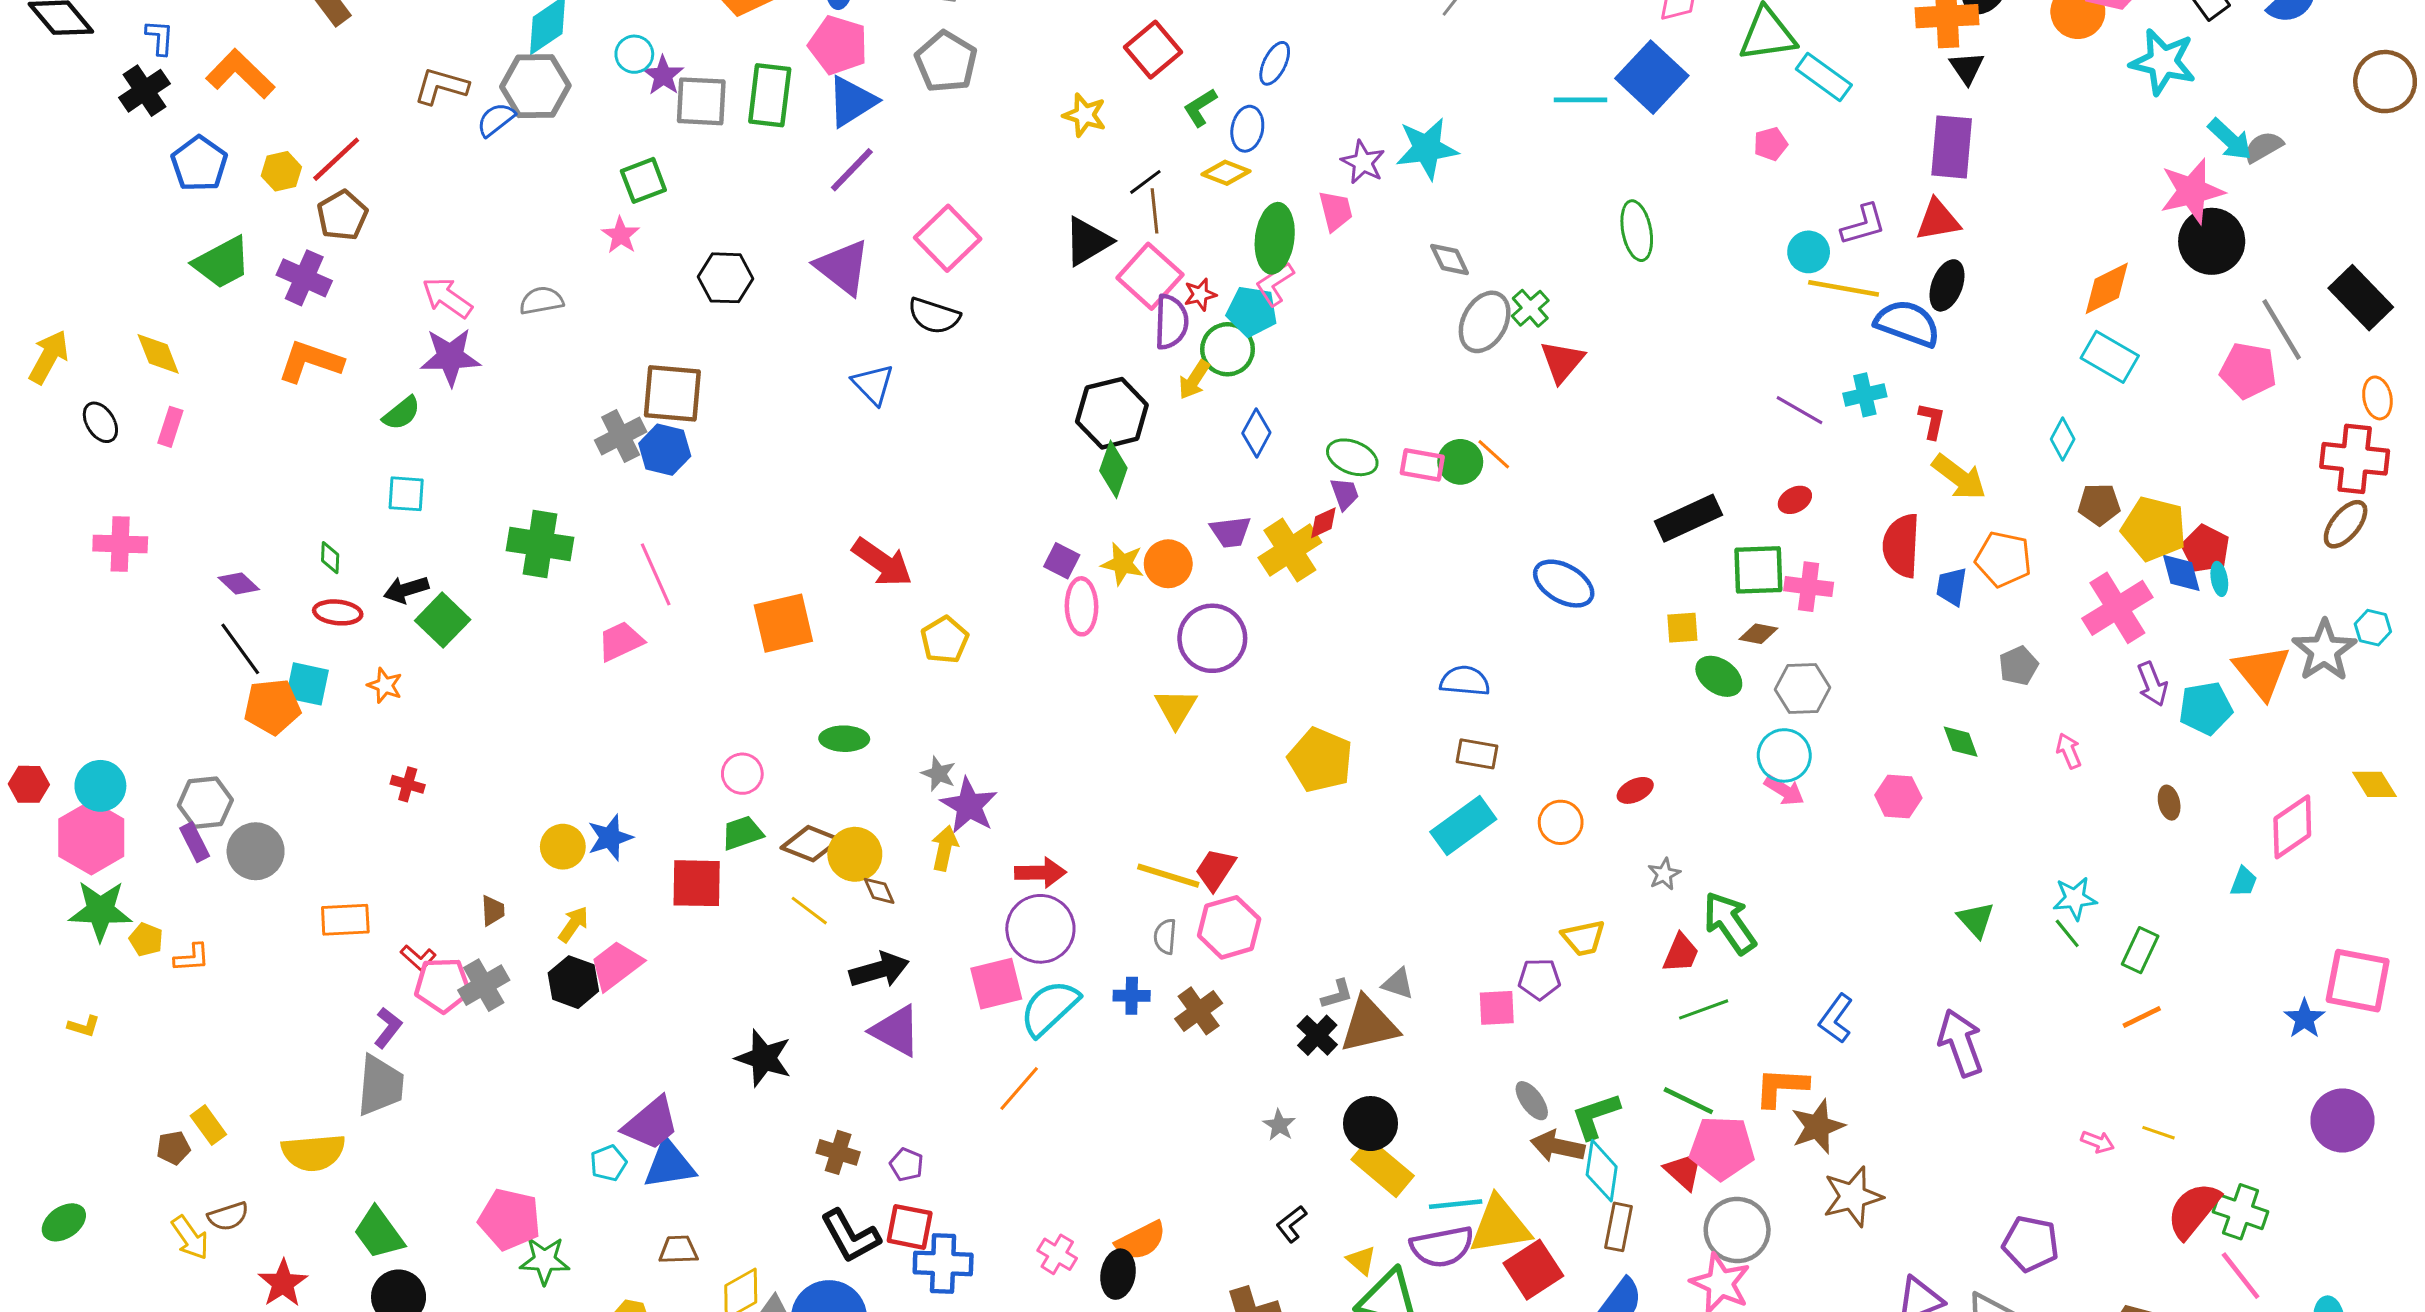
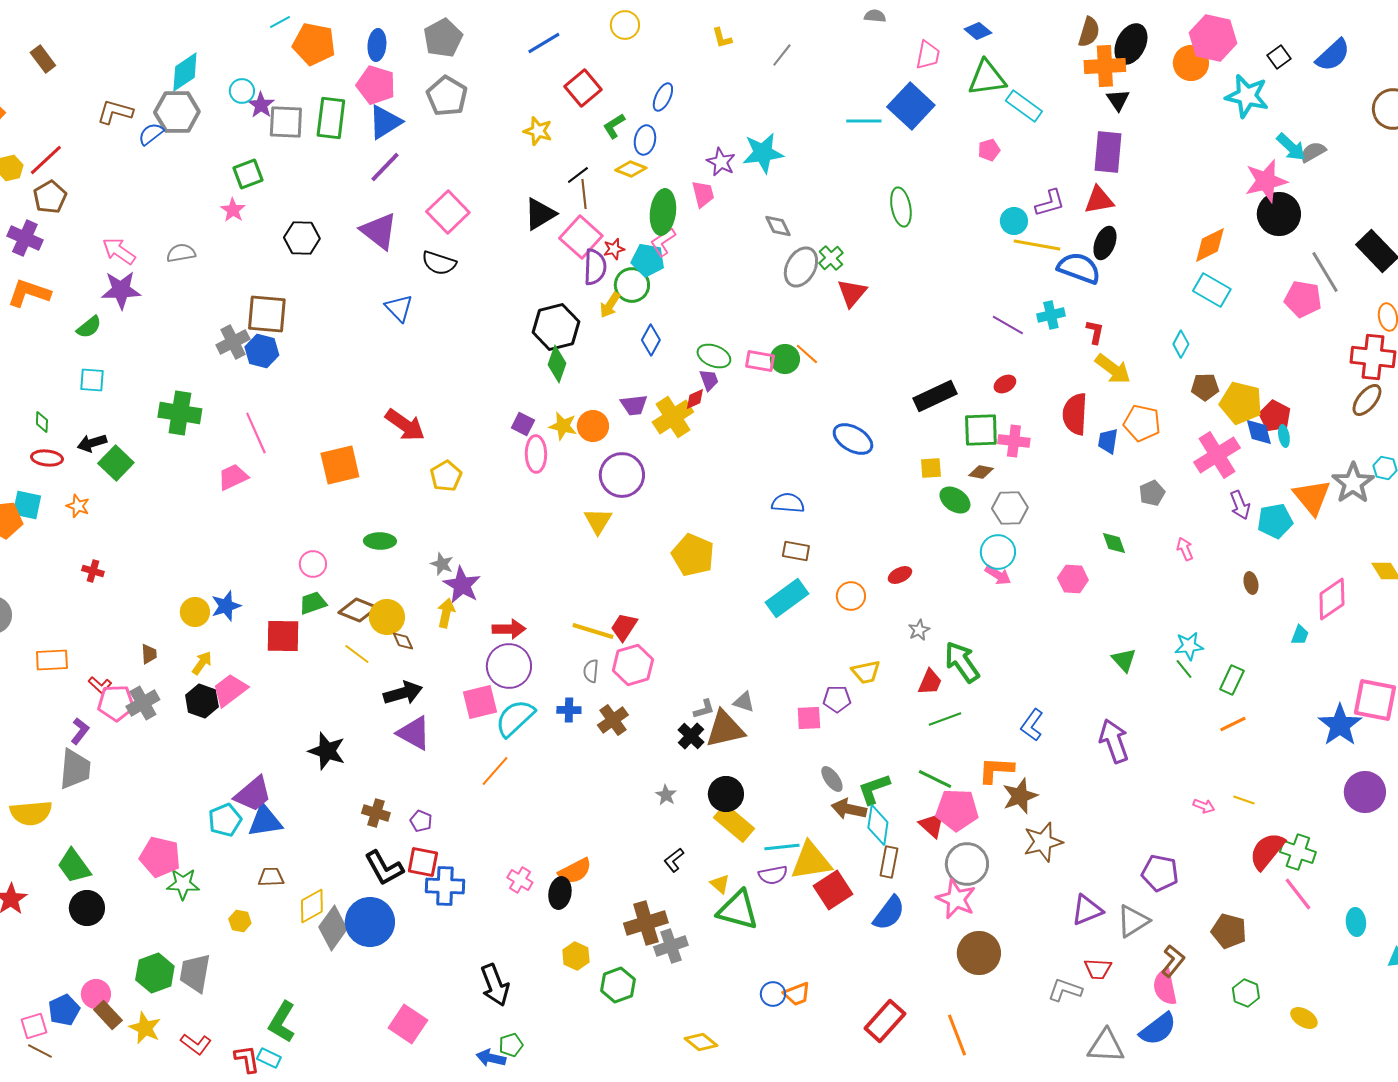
blue star: (2304, 1019) -> (1340, 725), size x1.6
cyan pentagon: (608, 1163) -> (225, 820), size x1.4
purple semicircle: (1442, 1247) -> (773, 875), size x0.7

